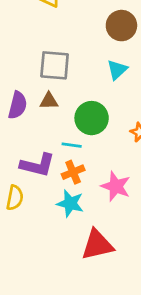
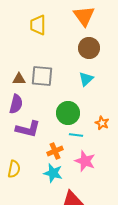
brown triangle: (49, 101) -> (19, 79), moved
cyan line: (72, 145) -> (76, 135), moved
purple L-shape: (37, 165) -> (28, 129), moved

